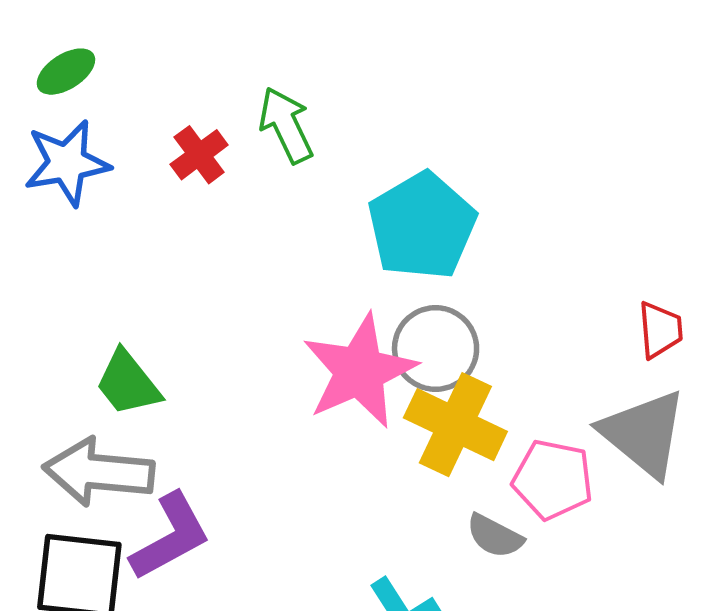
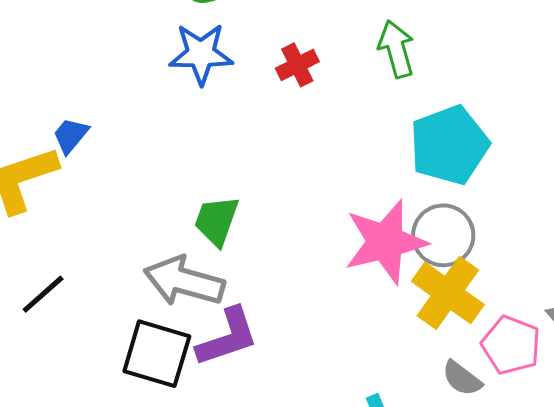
green arrow: (286, 125) -> (396, 49), moved
green trapezoid: (128, 383) -> (217, 221), turned 48

